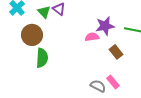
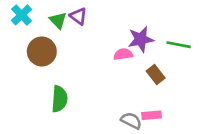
green semicircle: (42, 58) -> (59, 99), moved
pink rectangle: (113, 82) -> (152, 115), turned -56

